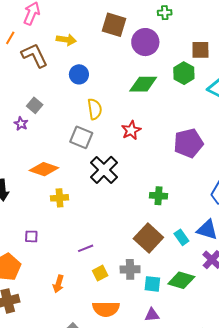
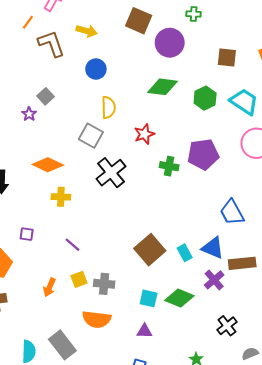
green hexagon: (184, 73) -> (205, 98), moved
green cross: (159, 196) -> (169, 166), moved
purple line: (86, 248) -> (72, 245), moved, turned 56
gray cross: (130, 269) -> (104, 284), moved
yellow square: (100, 273) -> (79, 279), moved

